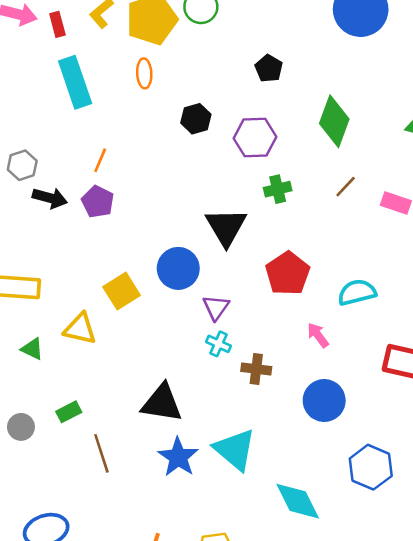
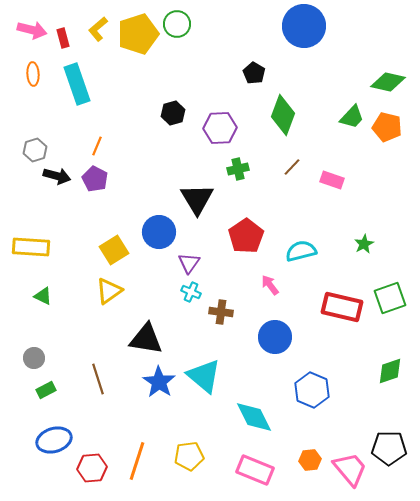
black pentagon: (269, 68) -> (254, 73), moved
orange ellipse: (144, 73) -> (33, 74), moved
yellow triangle: (80, 329) -> (109, 291), moved, turned -48
green rectangle: (69, 412) -> (46, 390), moved

